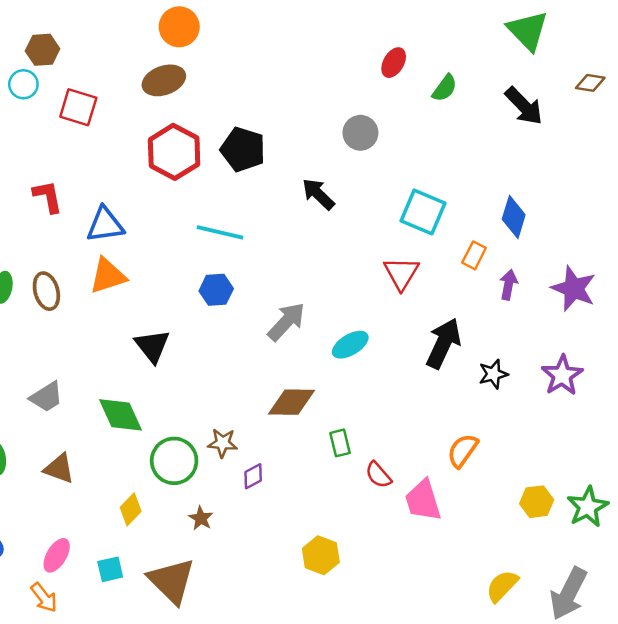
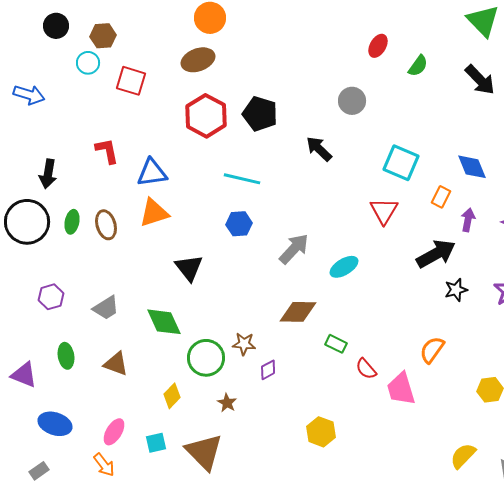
blue diamond: (514, 217) -> (472, 167), turned -40
black arrow: (443, 343) -> (436, 254), moved, turned 36
green rectangle: (340, 443) -> (336, 344), turned -50

